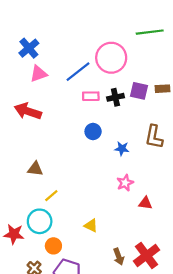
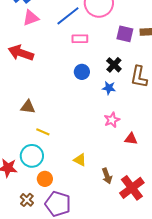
black cross: (115, 97) -> (114, 65), moved, turned -35
yellow line: (51, 196) -> (43, 132), turned 64
brown arrow: (119, 257) -> (107, 176), moved

